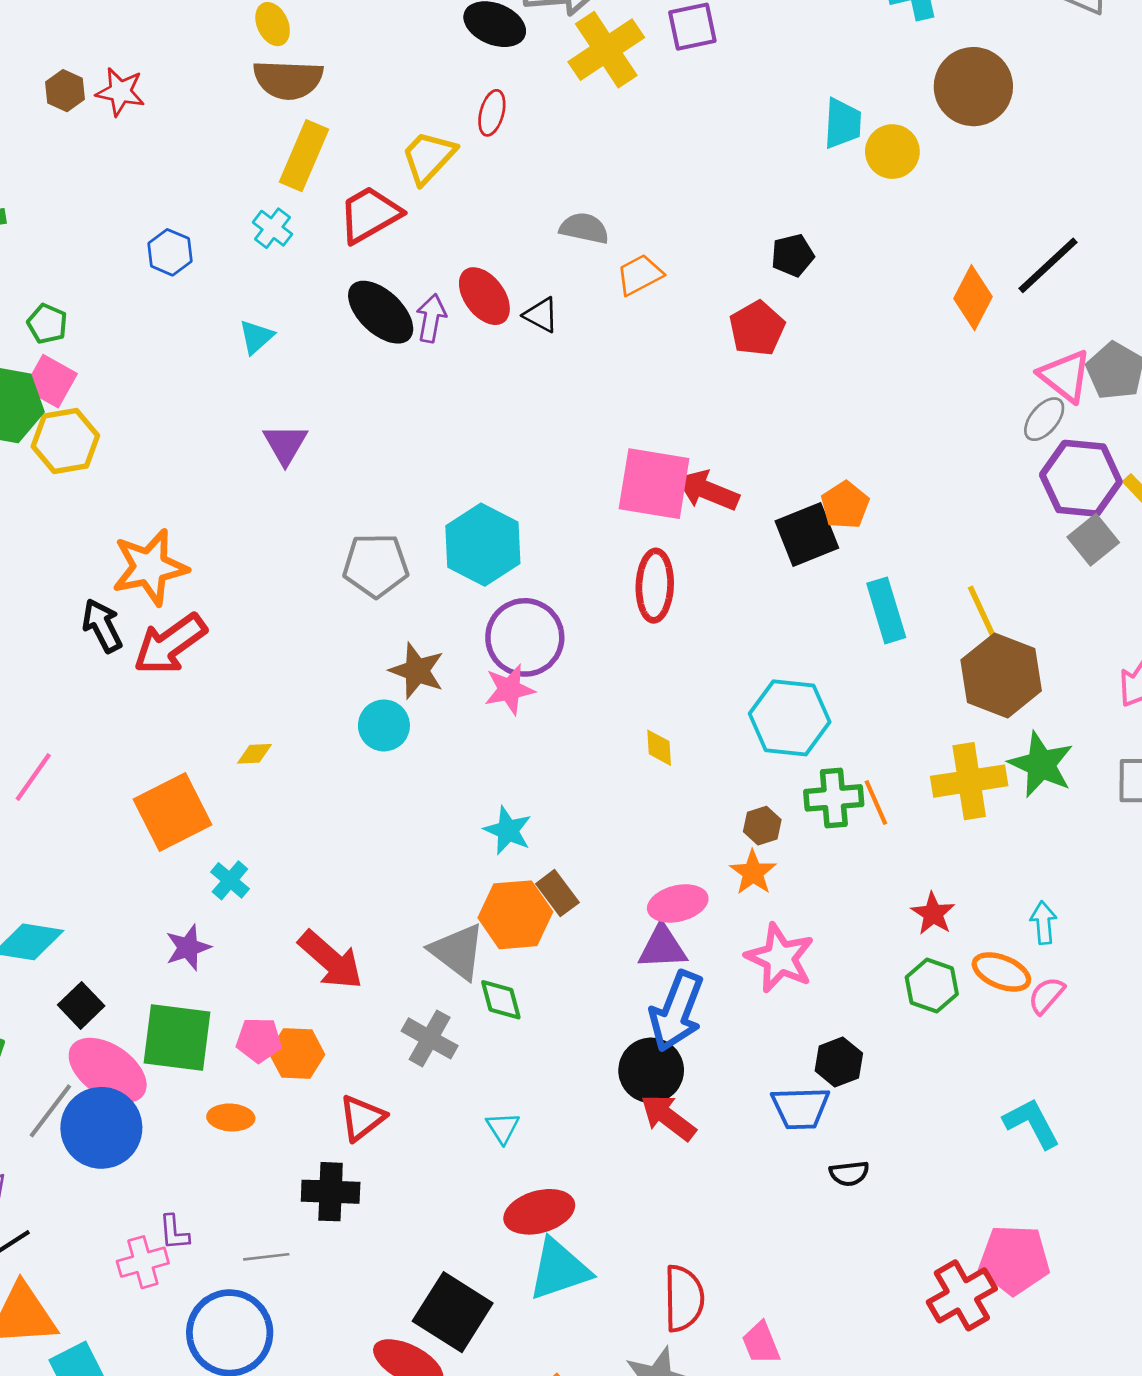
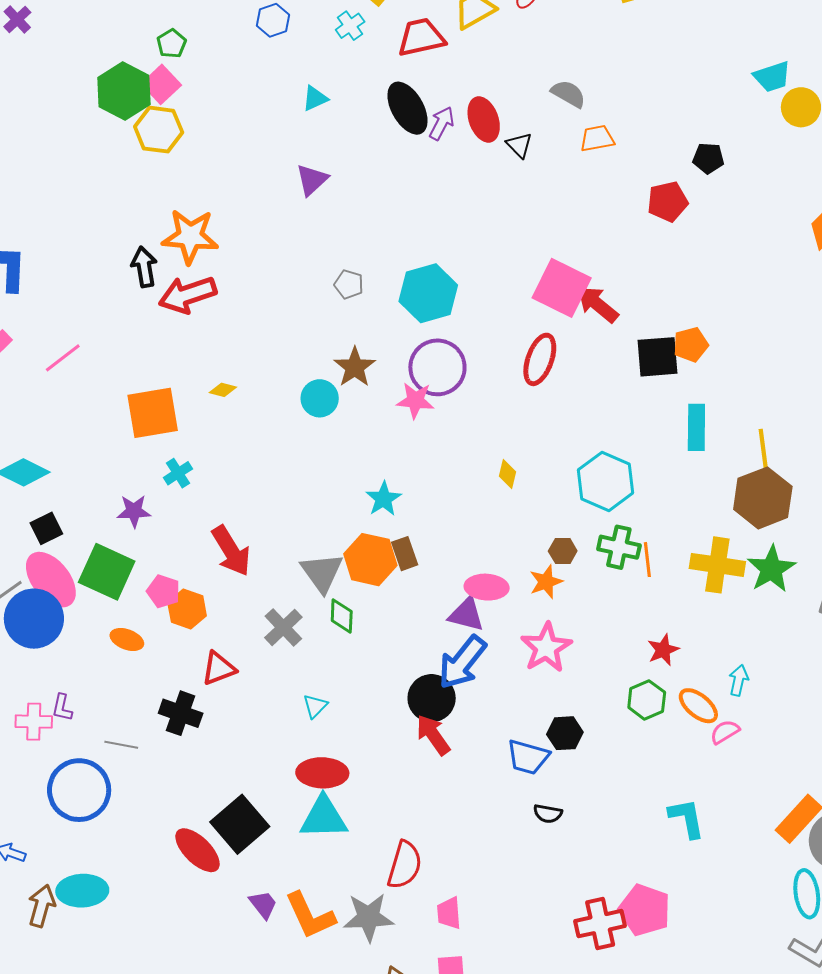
cyan trapezoid: (843, 123) -> (772, 77), turned 51
gray pentagon: (376, 565) -> (349, 284), size x0.6

